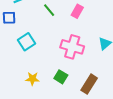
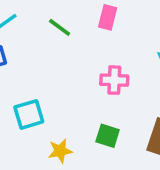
cyan square: (27, 42) -> (29, 114), moved, turned 30
pink cross: (72, 47) -> (114, 80), size x0.7

